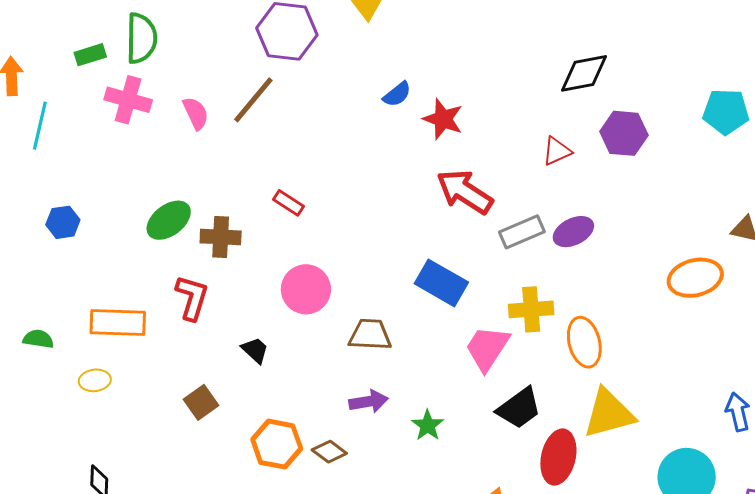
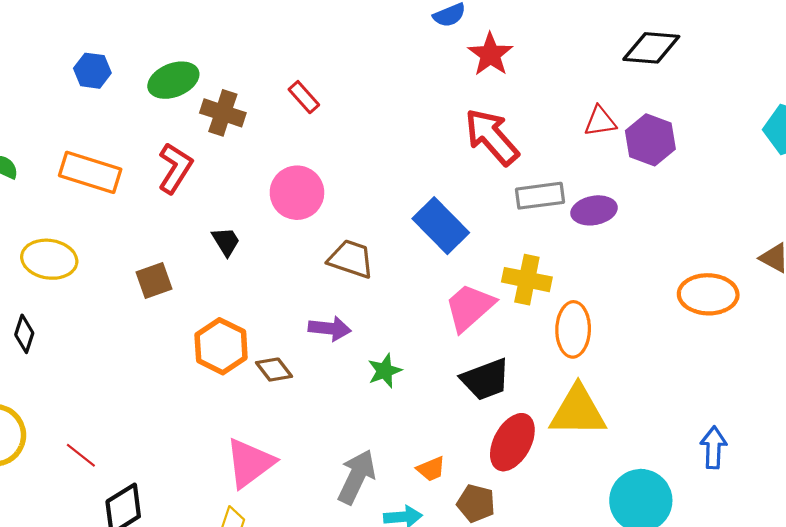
purple hexagon: (624, 133) -> (650, 140), moved
blue hexagon: (63, 222) -> (92, 71), moved
yellow ellipse: (95, 380) -> (49, 259), moved, size x1.6

